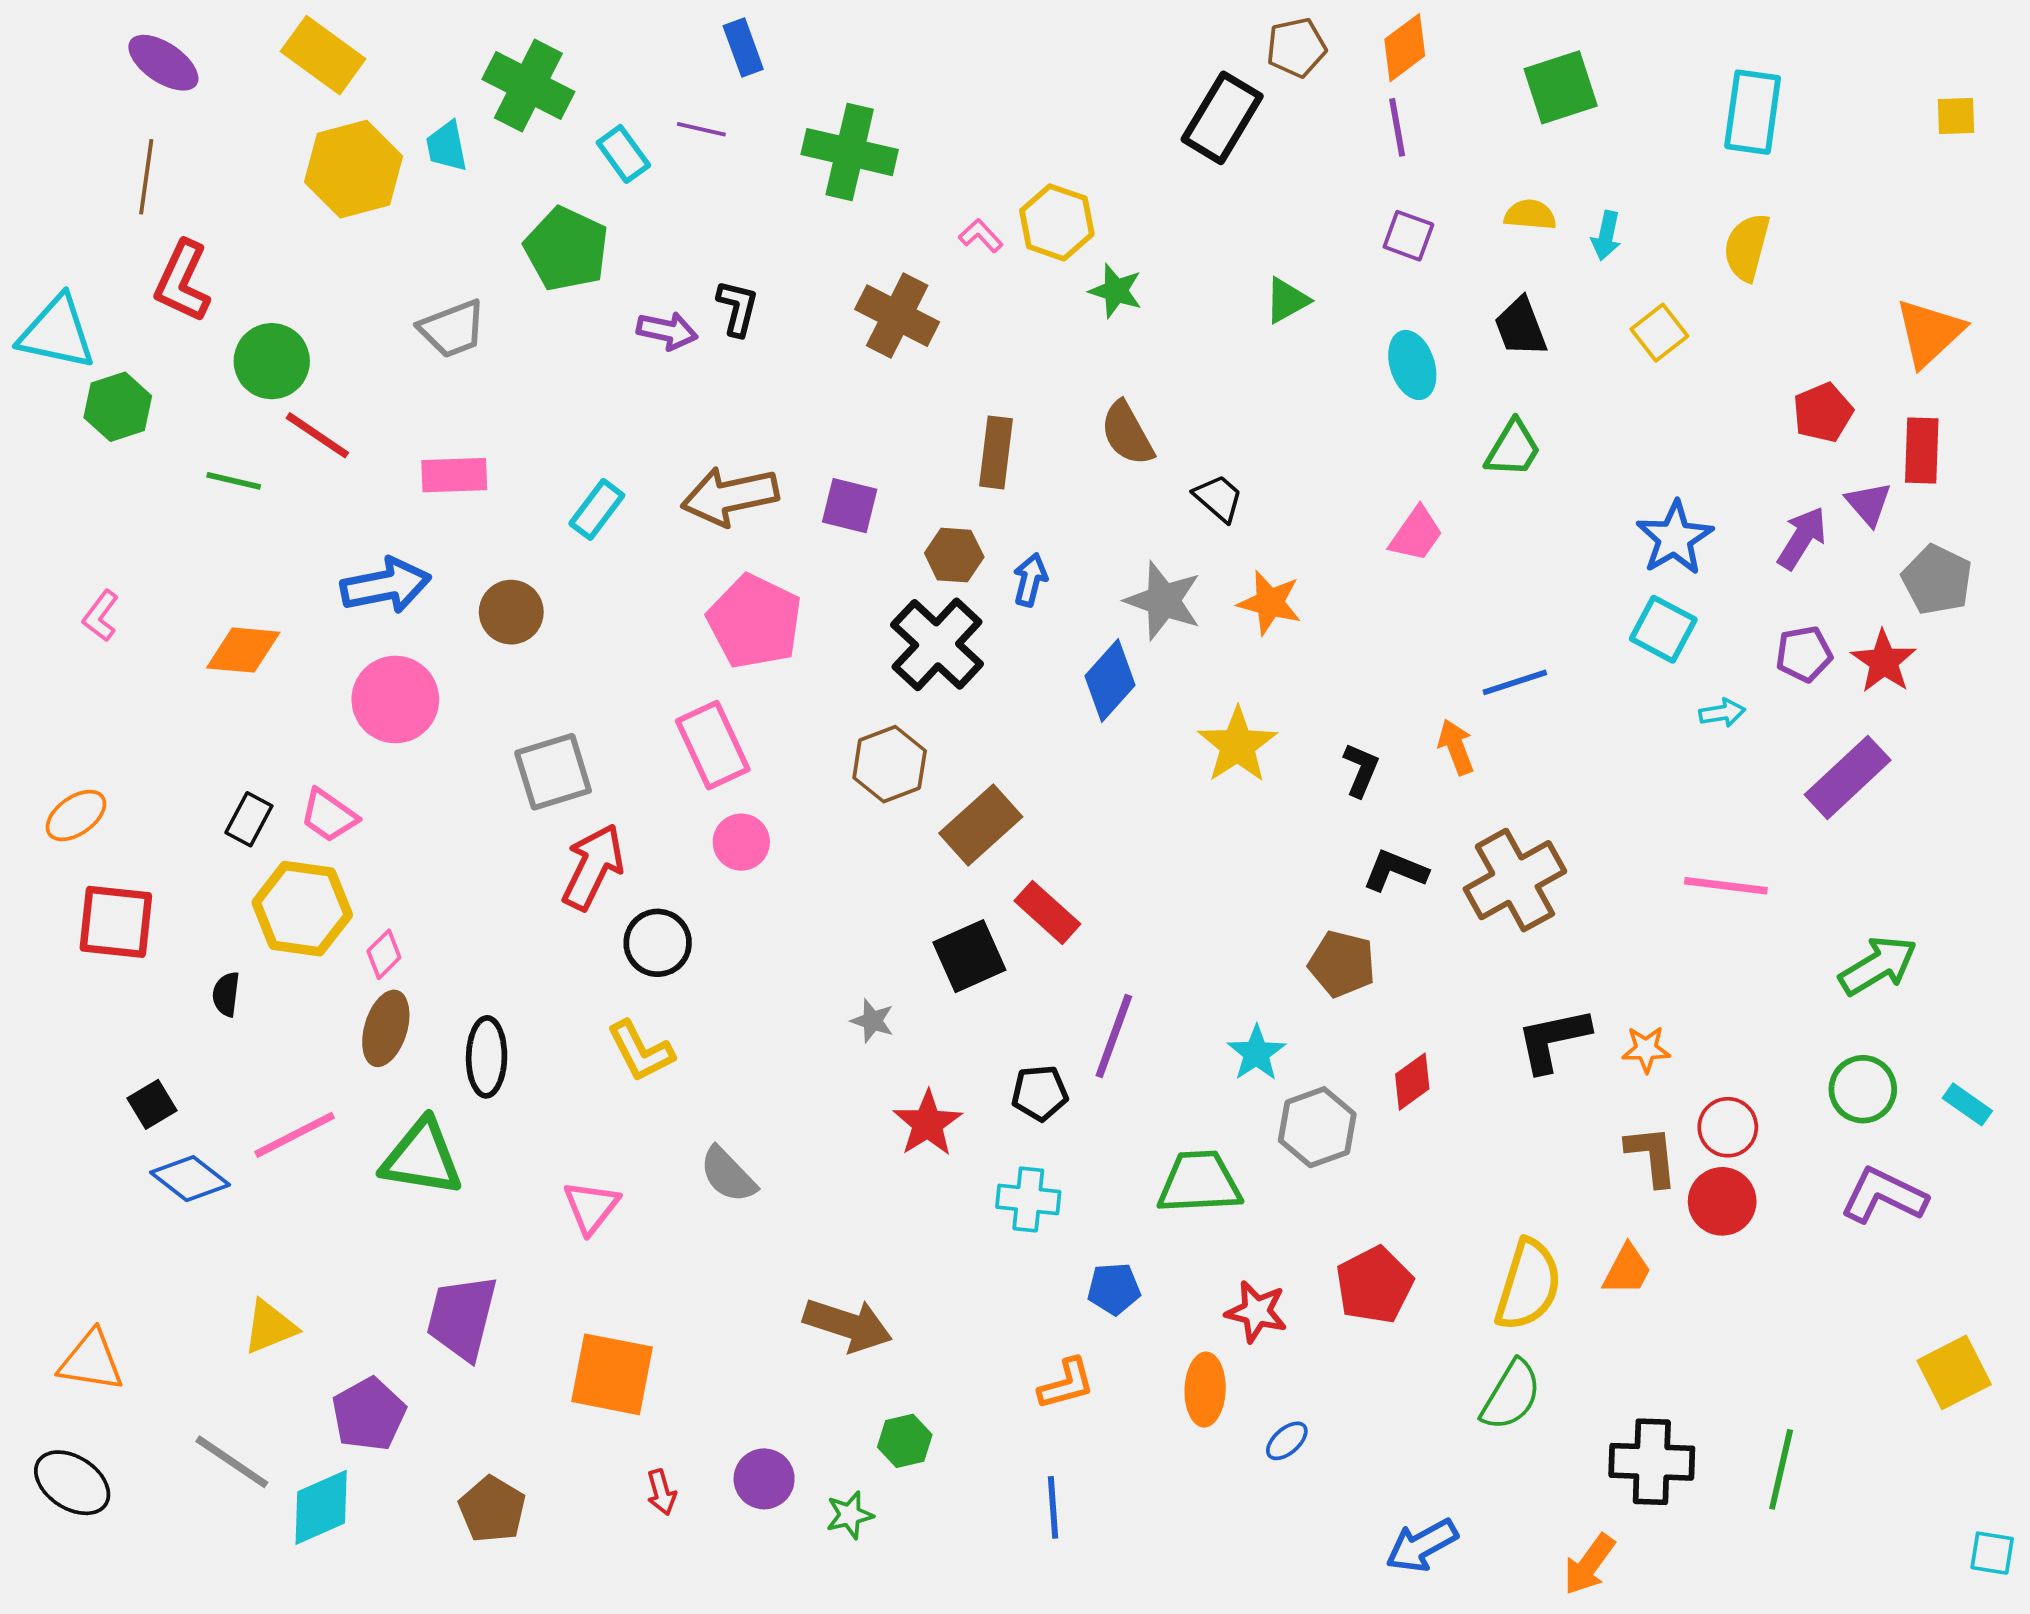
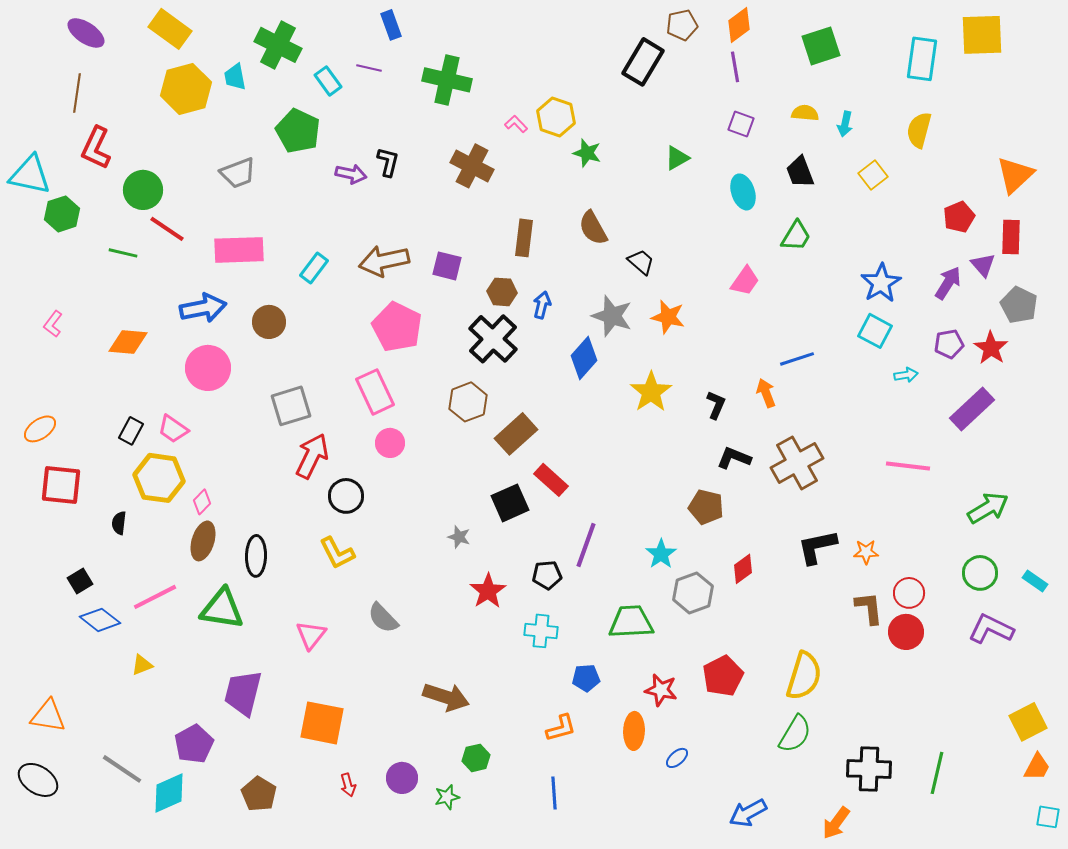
yellow square: (1956, 116) -> (982, 35), moved, size x2.0
pink rectangle: (454, 475) -> (239, 250), size x1.4
orange trapezoid: (1627, 1270) -> (1037, 767), moved
yellow triangle: (270, 1327) -> (142, 665), moved, size x0.7

